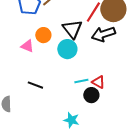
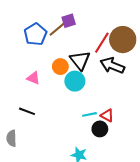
black arrow: (103, 34) -> (112, 66), turned 40
orange circle: (43, 35) -> (60, 67), moved
black line: (35, 85) -> (27, 111), moved

